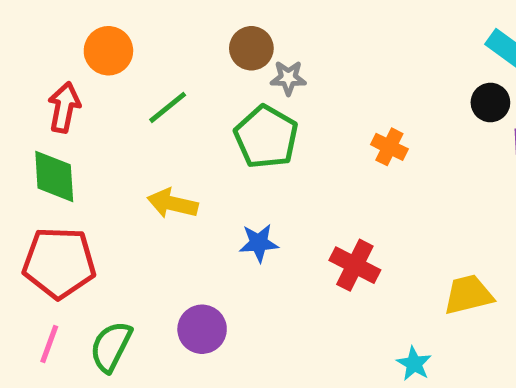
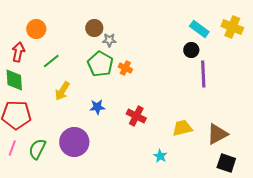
green line: (168, 107) -> (51, 61), moved
orange cross: (389, 147) -> (125, 68), moved
yellow arrow: (173, 204) -> (62, 91), turned -72
purple circle: (202, 329) -> (74, 142), size x1.5

